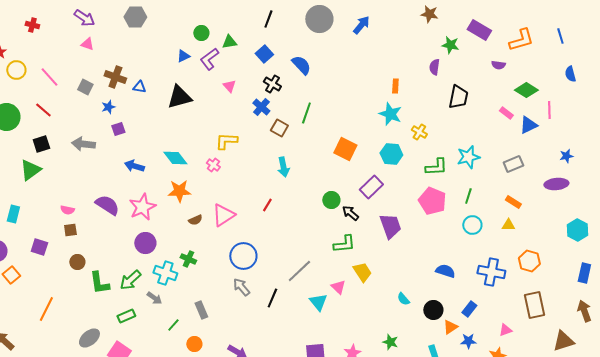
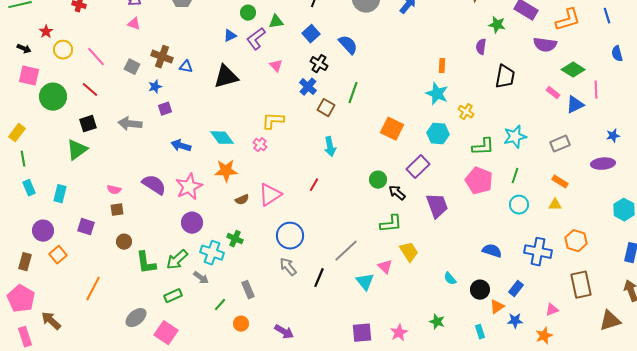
purple semicircle: (498, 65) -> (545, 45), size x1.6

